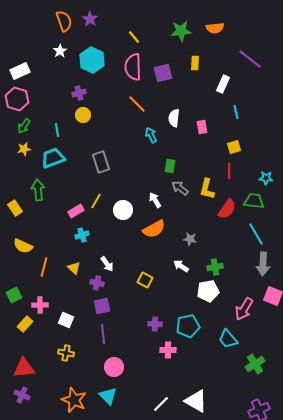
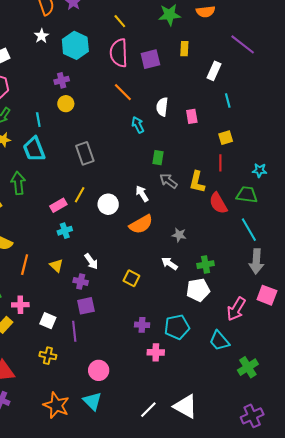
cyan trapezoid: (53, 158) -> (34, 149), turned -90
red semicircle: (227, 209) -> (218, 203), turned 115
purple line: (103, 334) -> (74, 331), moved

